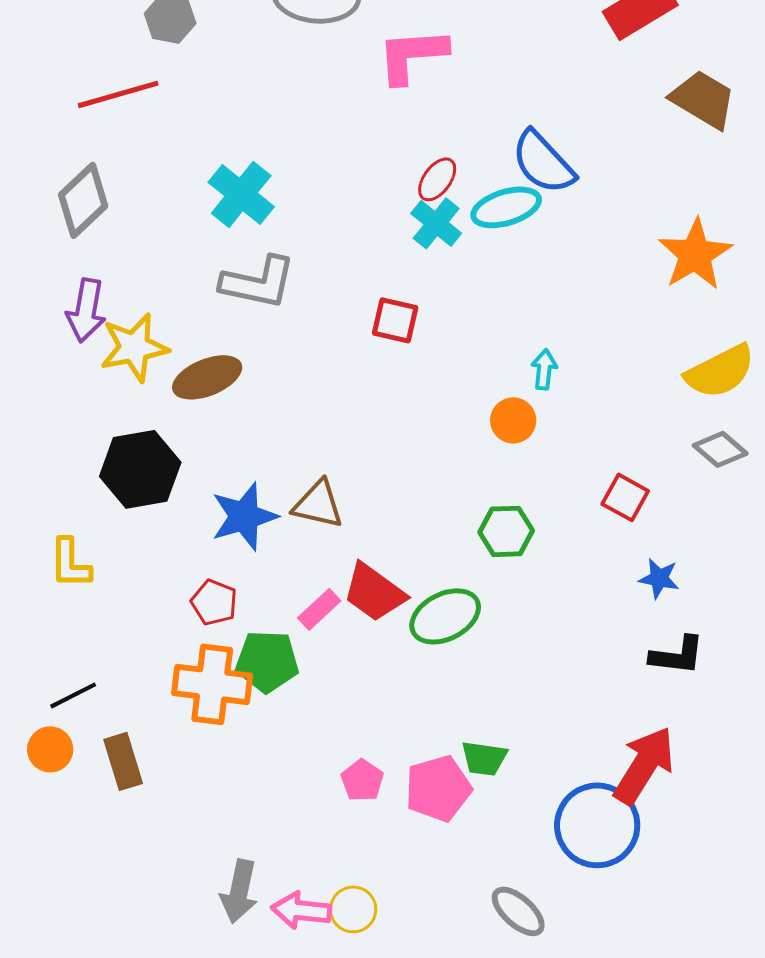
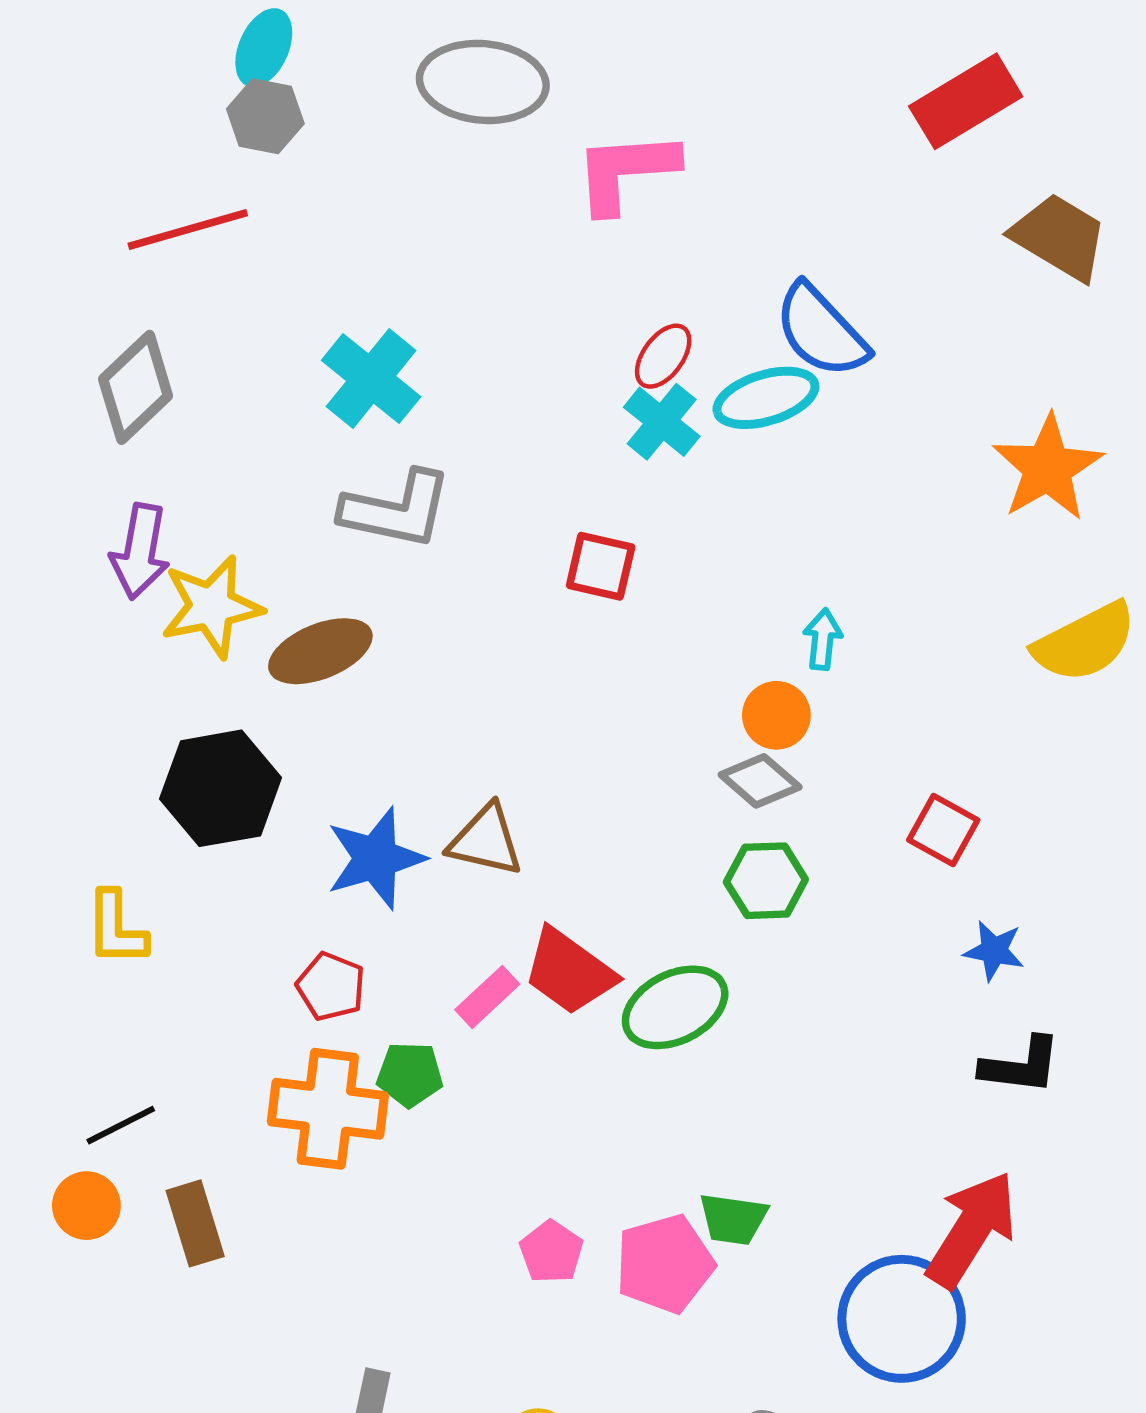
gray diamond: (720, 449) -> (760, 781), moved
green pentagon: (267, 661) -> (410, 1074), size x0.7

